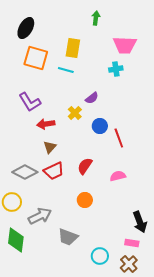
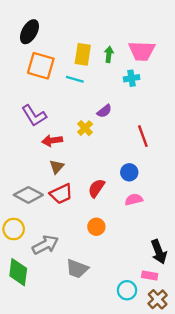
green arrow: (96, 18) -> (109, 54), moved
blue circle: (100, 126) -> (129, 172), moved
red line: (119, 138) -> (143, 136), moved
cyan circle: (100, 256) -> (127, 290), moved
brown cross: (129, 264) -> (158, 299), moved

